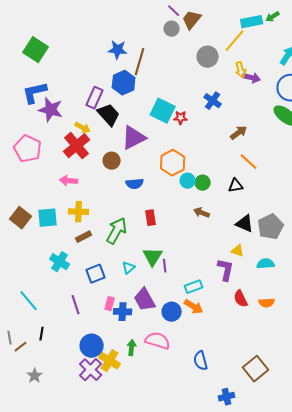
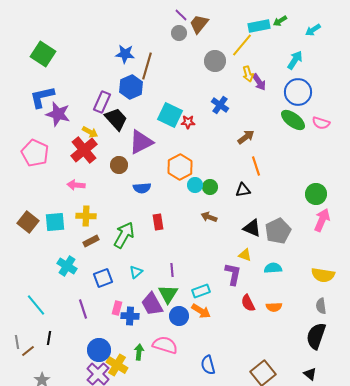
purple arrow: (252, 78) -> (259, 82), turned 42
orange line: (249, 162) -> (256, 166), turned 30
green triangle: (153, 257) -> (168, 294), moved

